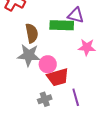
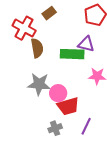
brown semicircle: (32, 33) -> (37, 48), moved
purple line: (76, 97) -> (86, 126), turned 42

